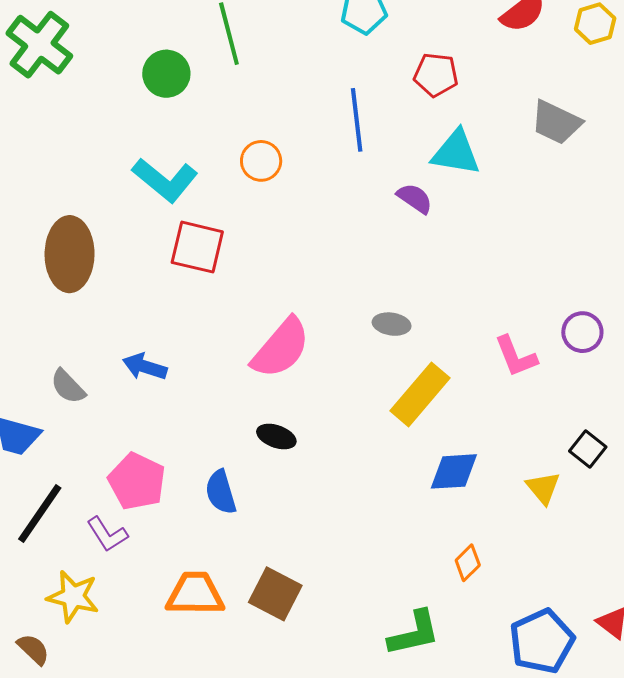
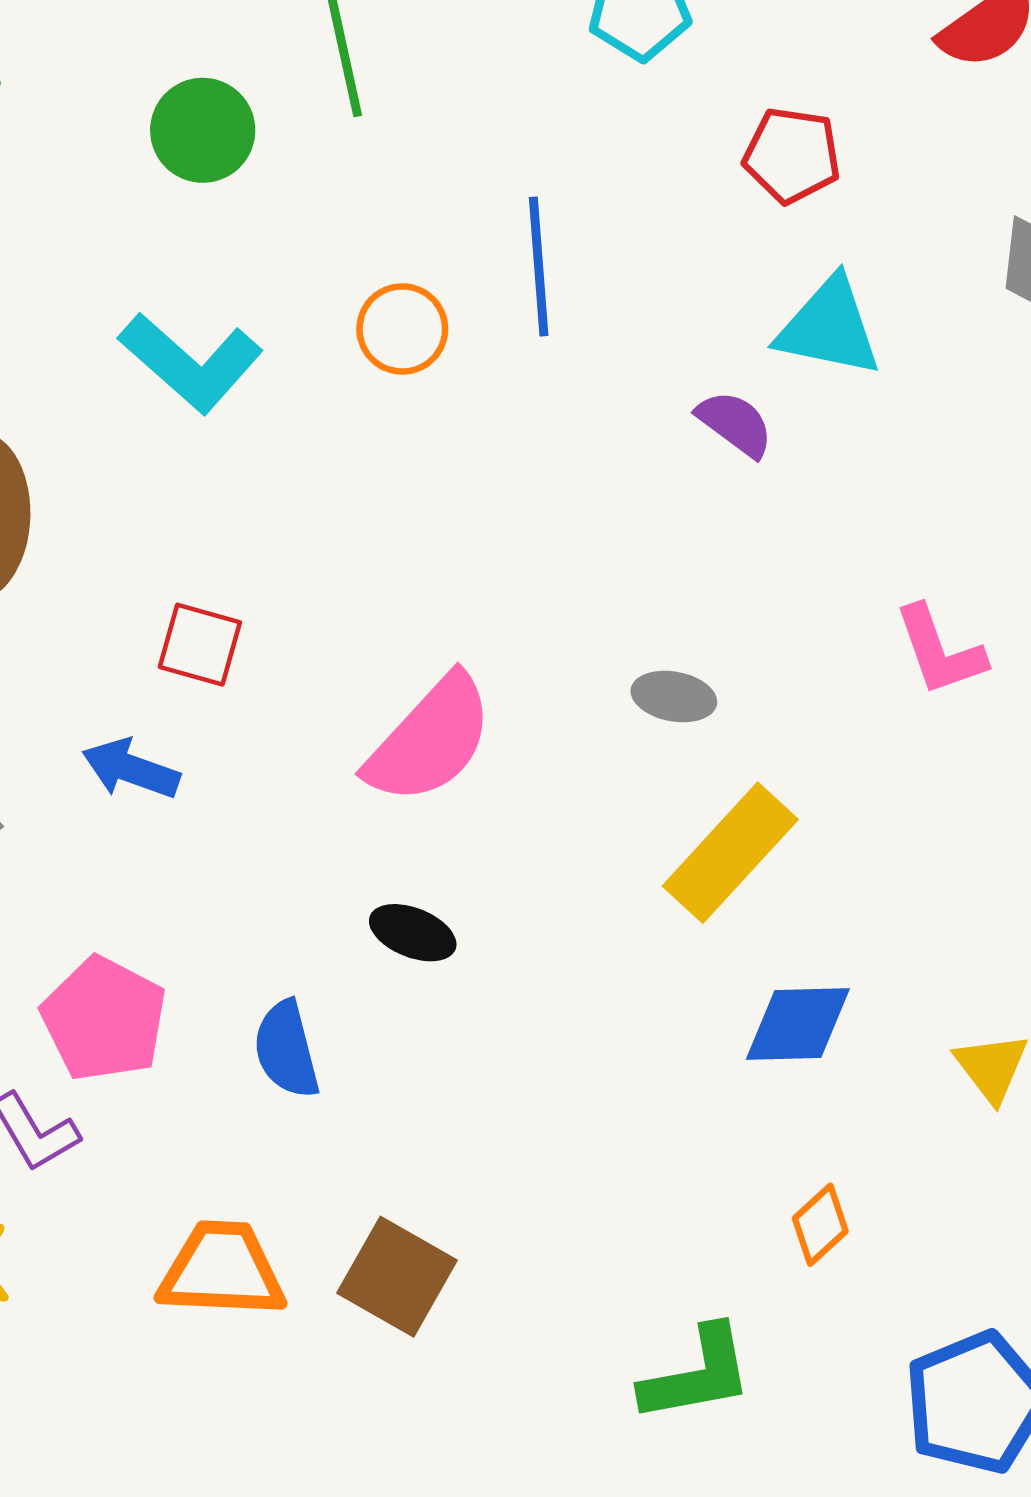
blue line: (357, 120) -> (539, 267), moved
red square: (197, 247) -> (200, 645), moved, size x0.7
pink L-shape: (516, 356) -> (940, 651), moved

